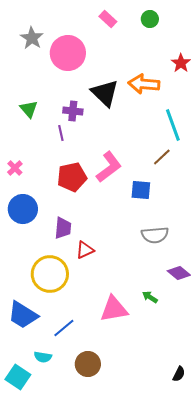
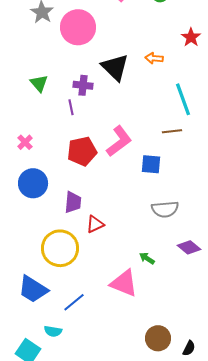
orange arrow: (144, 84) -> (154, 58), size x0.6
brown line: (162, 157) -> (172, 131), turned 36
green arrow: (150, 297) -> (147, 258), moved
pink triangle: (114, 309) -> (124, 283), turned 32
brown circle: (88, 364) -> (158, 338), moved

